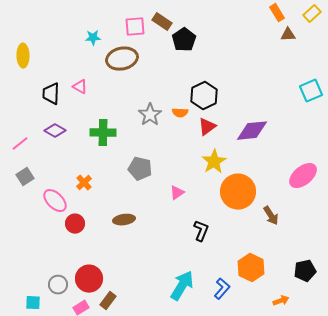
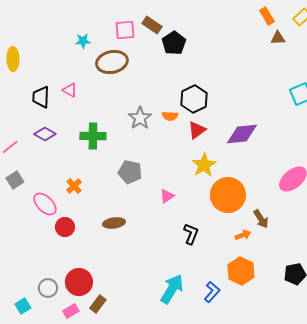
orange arrow: (281, 301) -> (243, 235), moved
cyan square: (33, 303) -> (23, 306), turned -35

